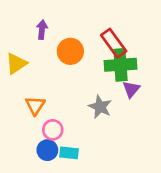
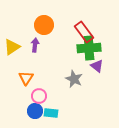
purple arrow: (42, 30) -> (35, 45), moved
orange circle: (70, 51) -> (44, 25), moved
purple triangle: (131, 89) -> (97, 66), turned -32

